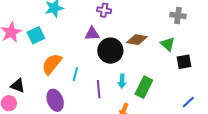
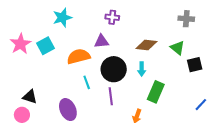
black circle: (110, 51) -> (114, 69), moved
orange semicircle: (52, 64) -> (79, 56), moved, turned 40
cyan line: (75, 74) -> (87, 82), turned -32
cyan arrow: (122, 81) -> (142, 69), moved

